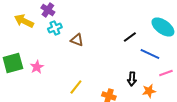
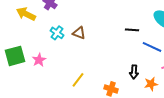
cyan cross: (55, 28) -> (57, 33), moved, turned -32
black line: (130, 37) -> (132, 30), turned 40

